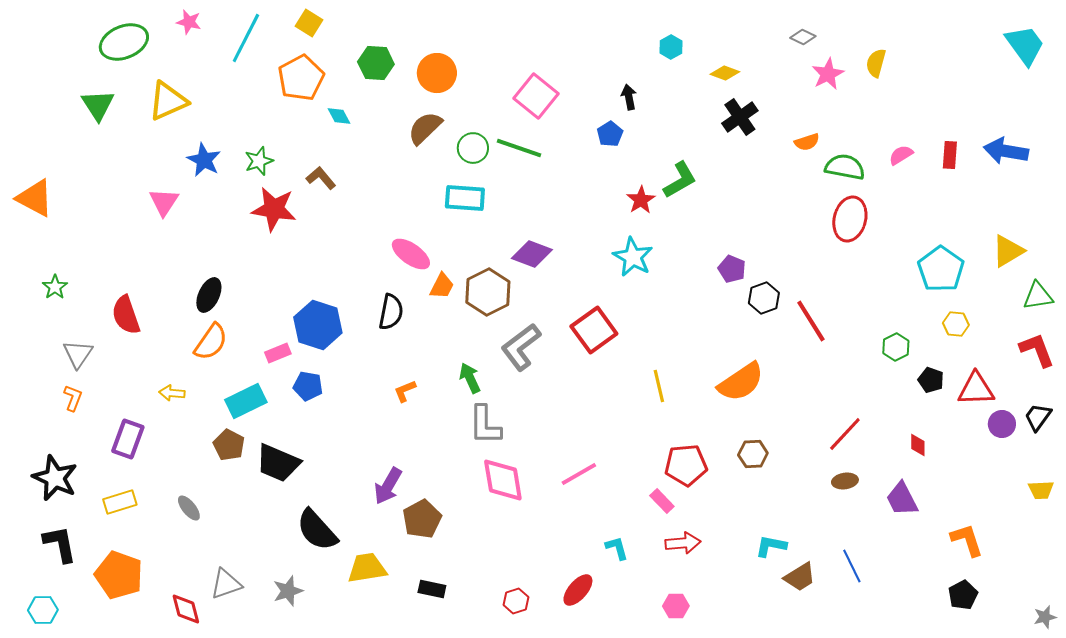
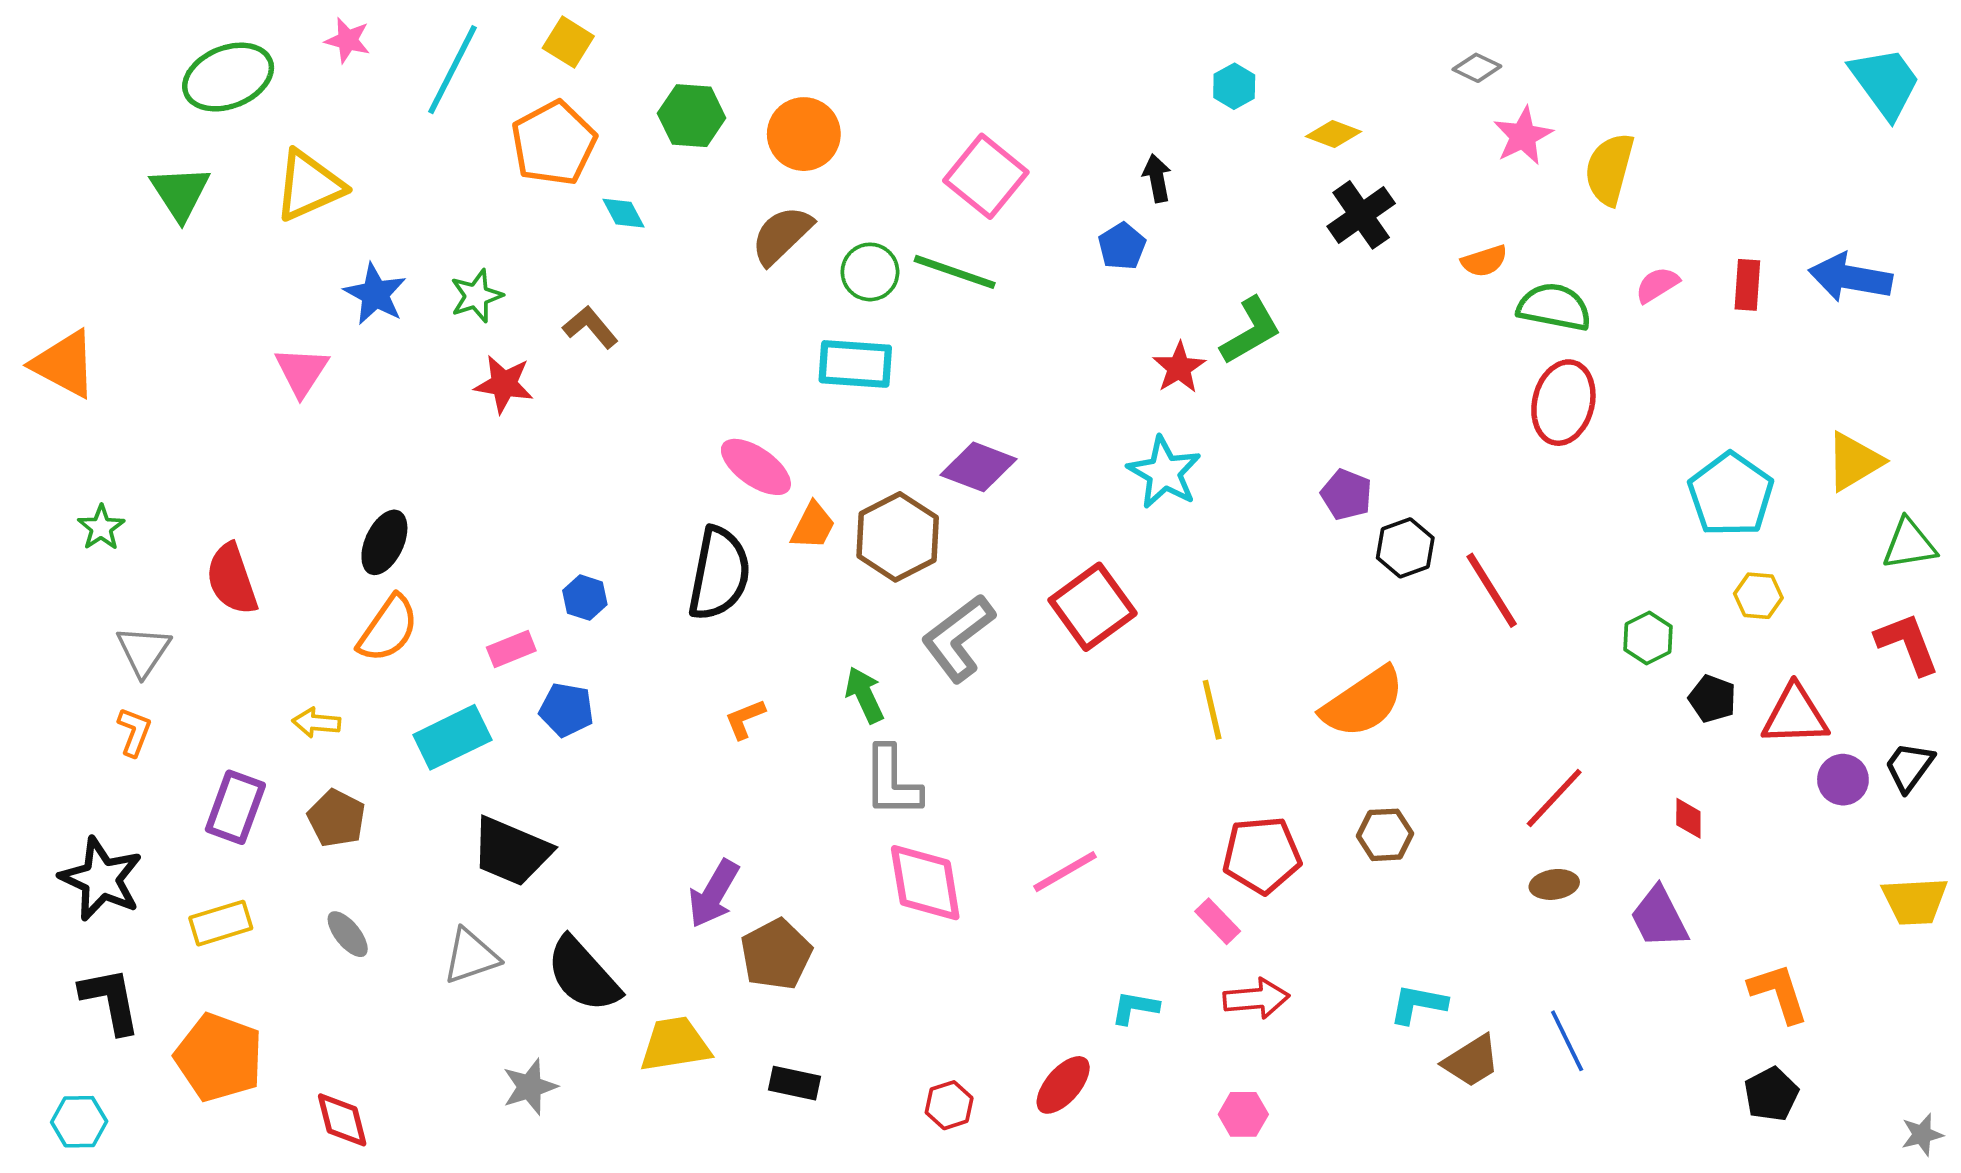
yellow semicircle: (876, 63) -> (1609, 169), moved, size x1.4
red star: (274, 209) -> (504, 384), size x0.7
black semicircle: (391, 312) -> (719, 574), size x1.4
blue hexagon: (318, 325) -> (585, 598), size x0.5
brown pentagon: (229, 445) -> (337, 818), moved
yellow trapezoid: (1041, 490) -> (1915, 901), size x1.4
cyan L-shape: (617, 548) -> (1135, 1008), turned -64
gray triangle: (226, 584) -> (471, 956), moved

